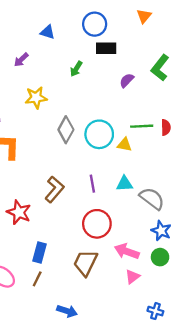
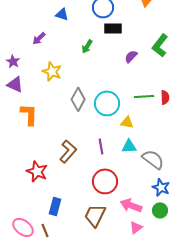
yellow star: (36, 98) -> (52, 71), turned 30
yellow triangle: (124, 145) -> (127, 122), moved
brown line: (37, 279) -> (45, 230), moved, turned -48

